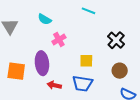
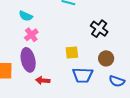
pink cross: (59, 39) -> (31, 35), moved
blue trapezoid: (82, 84) -> (83, 75), moved

